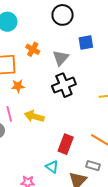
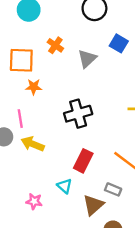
blue square: (86, 43) -> (119, 43), turned 35
black cross: (64, 85) -> (78, 114), moved
yellow arrow: (34, 116) -> (33, 144), moved

